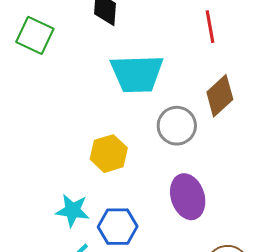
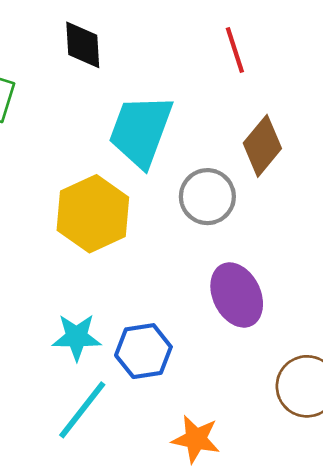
cyan trapezoid: (137, 74) -> (141, 131), turned 120
yellow hexagon: (109, 154) -> (93, 214), moved, size x1.4

